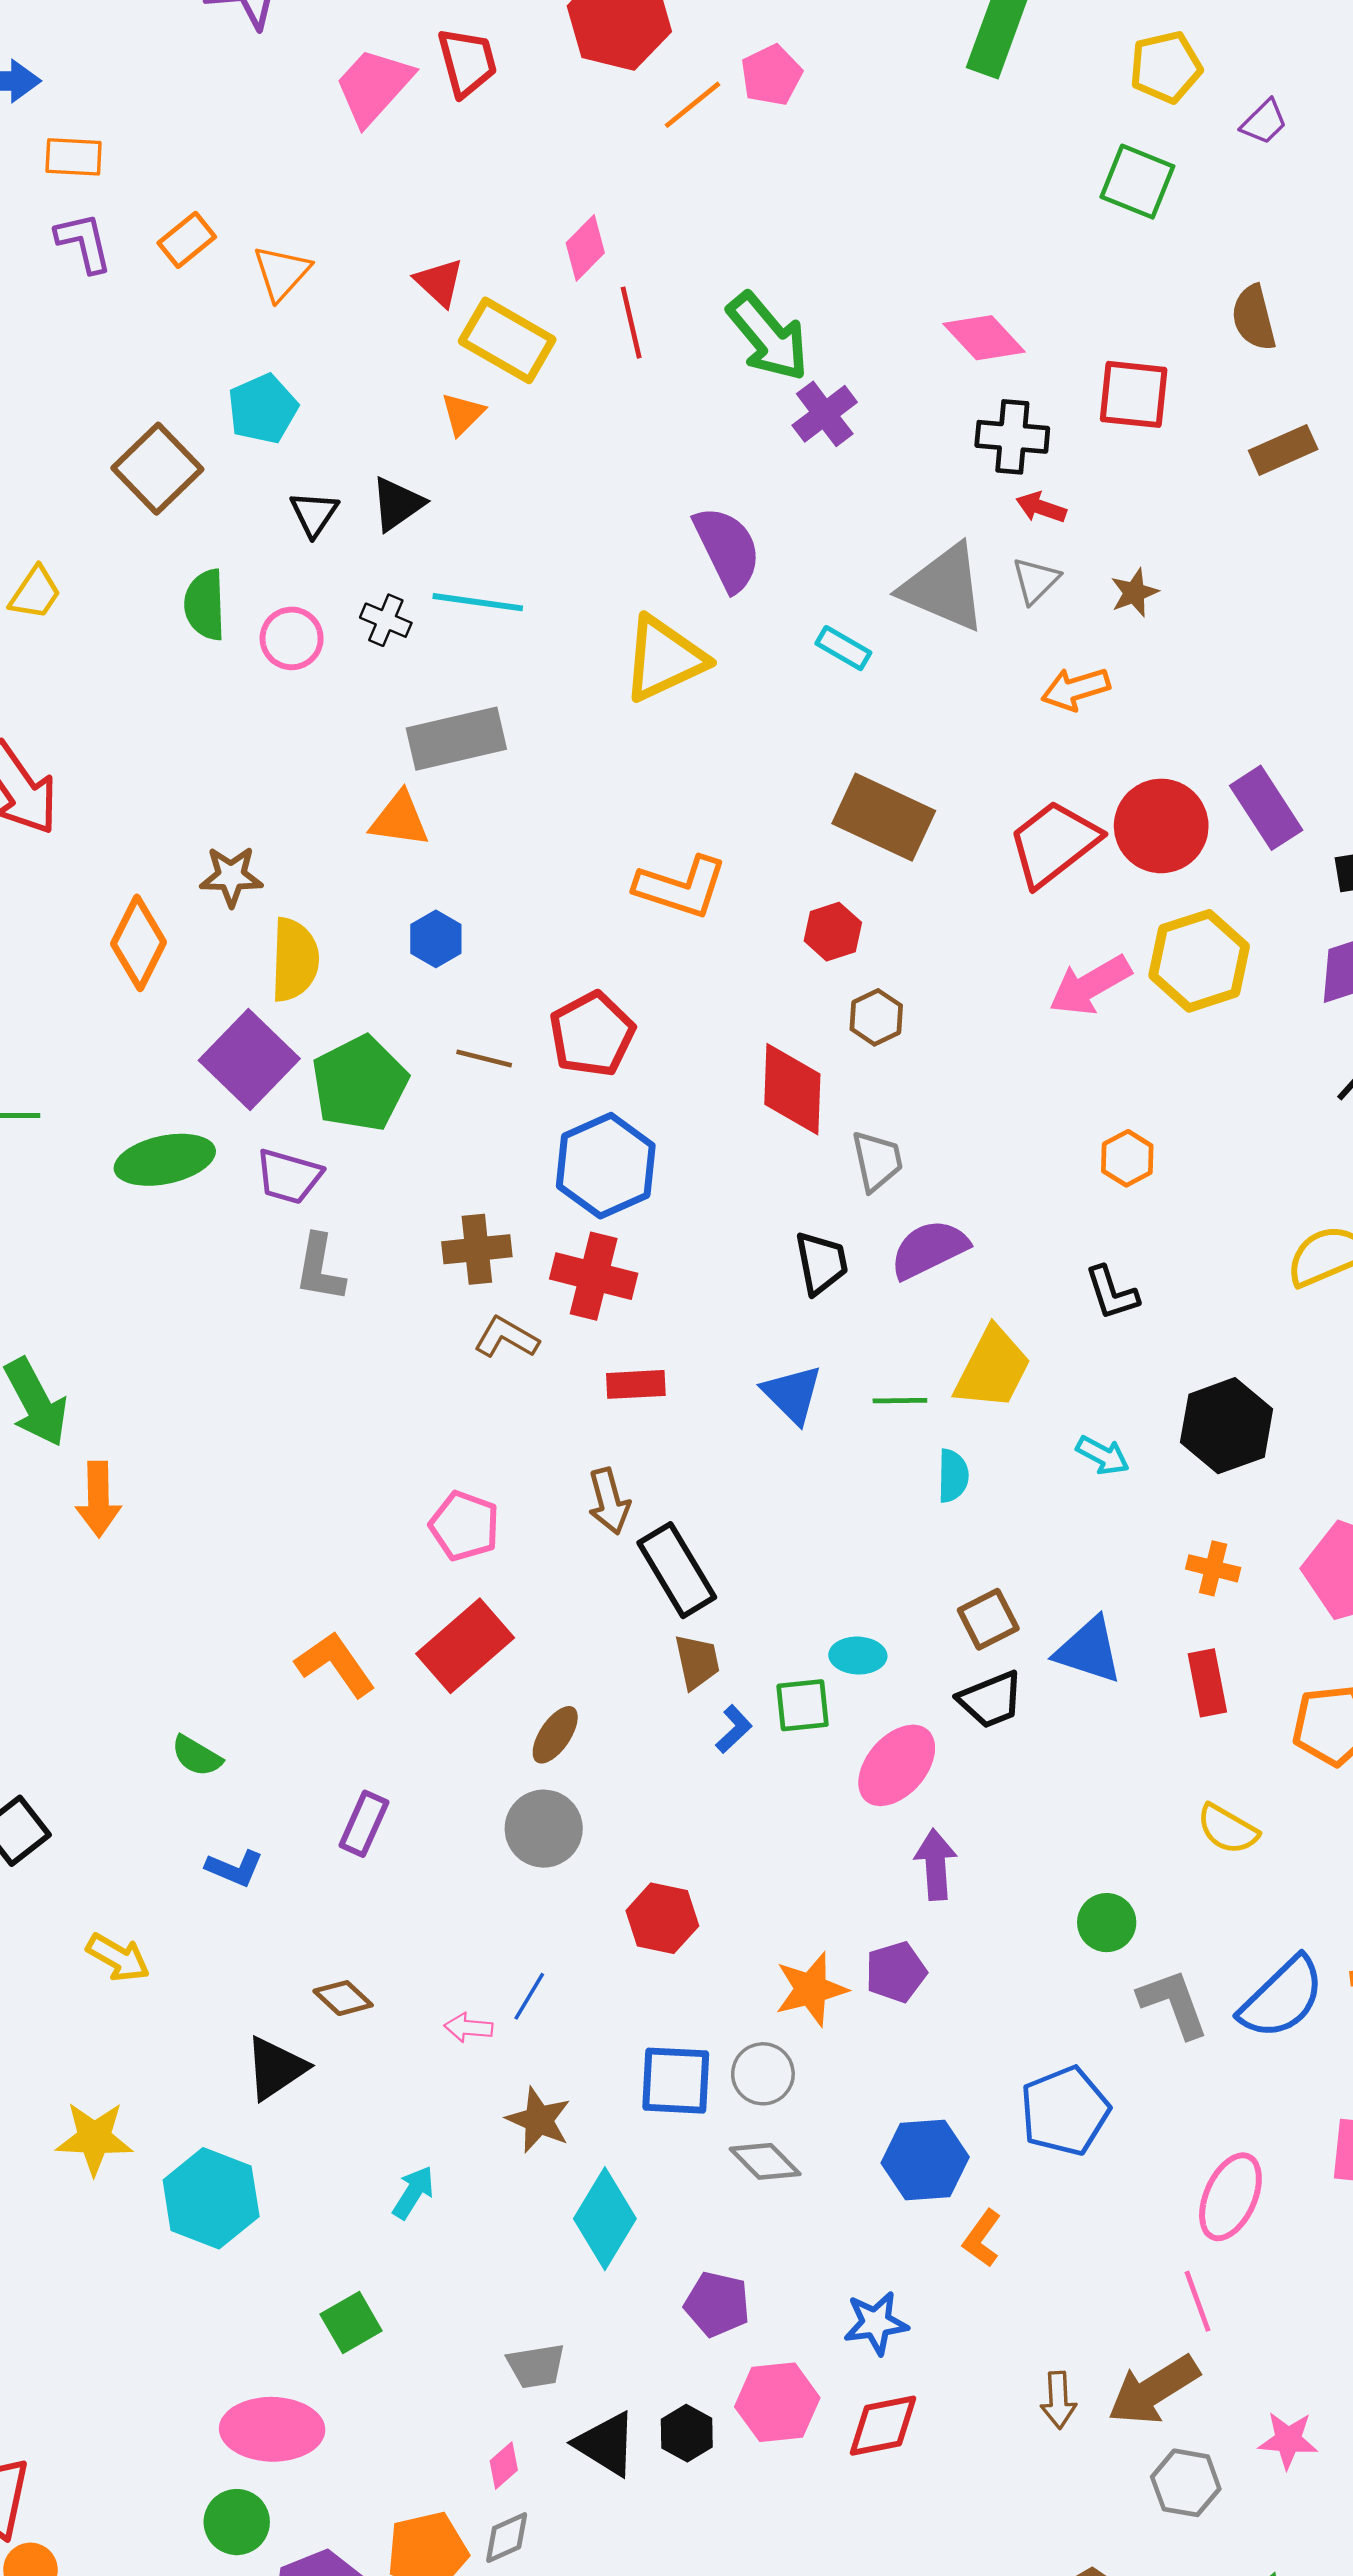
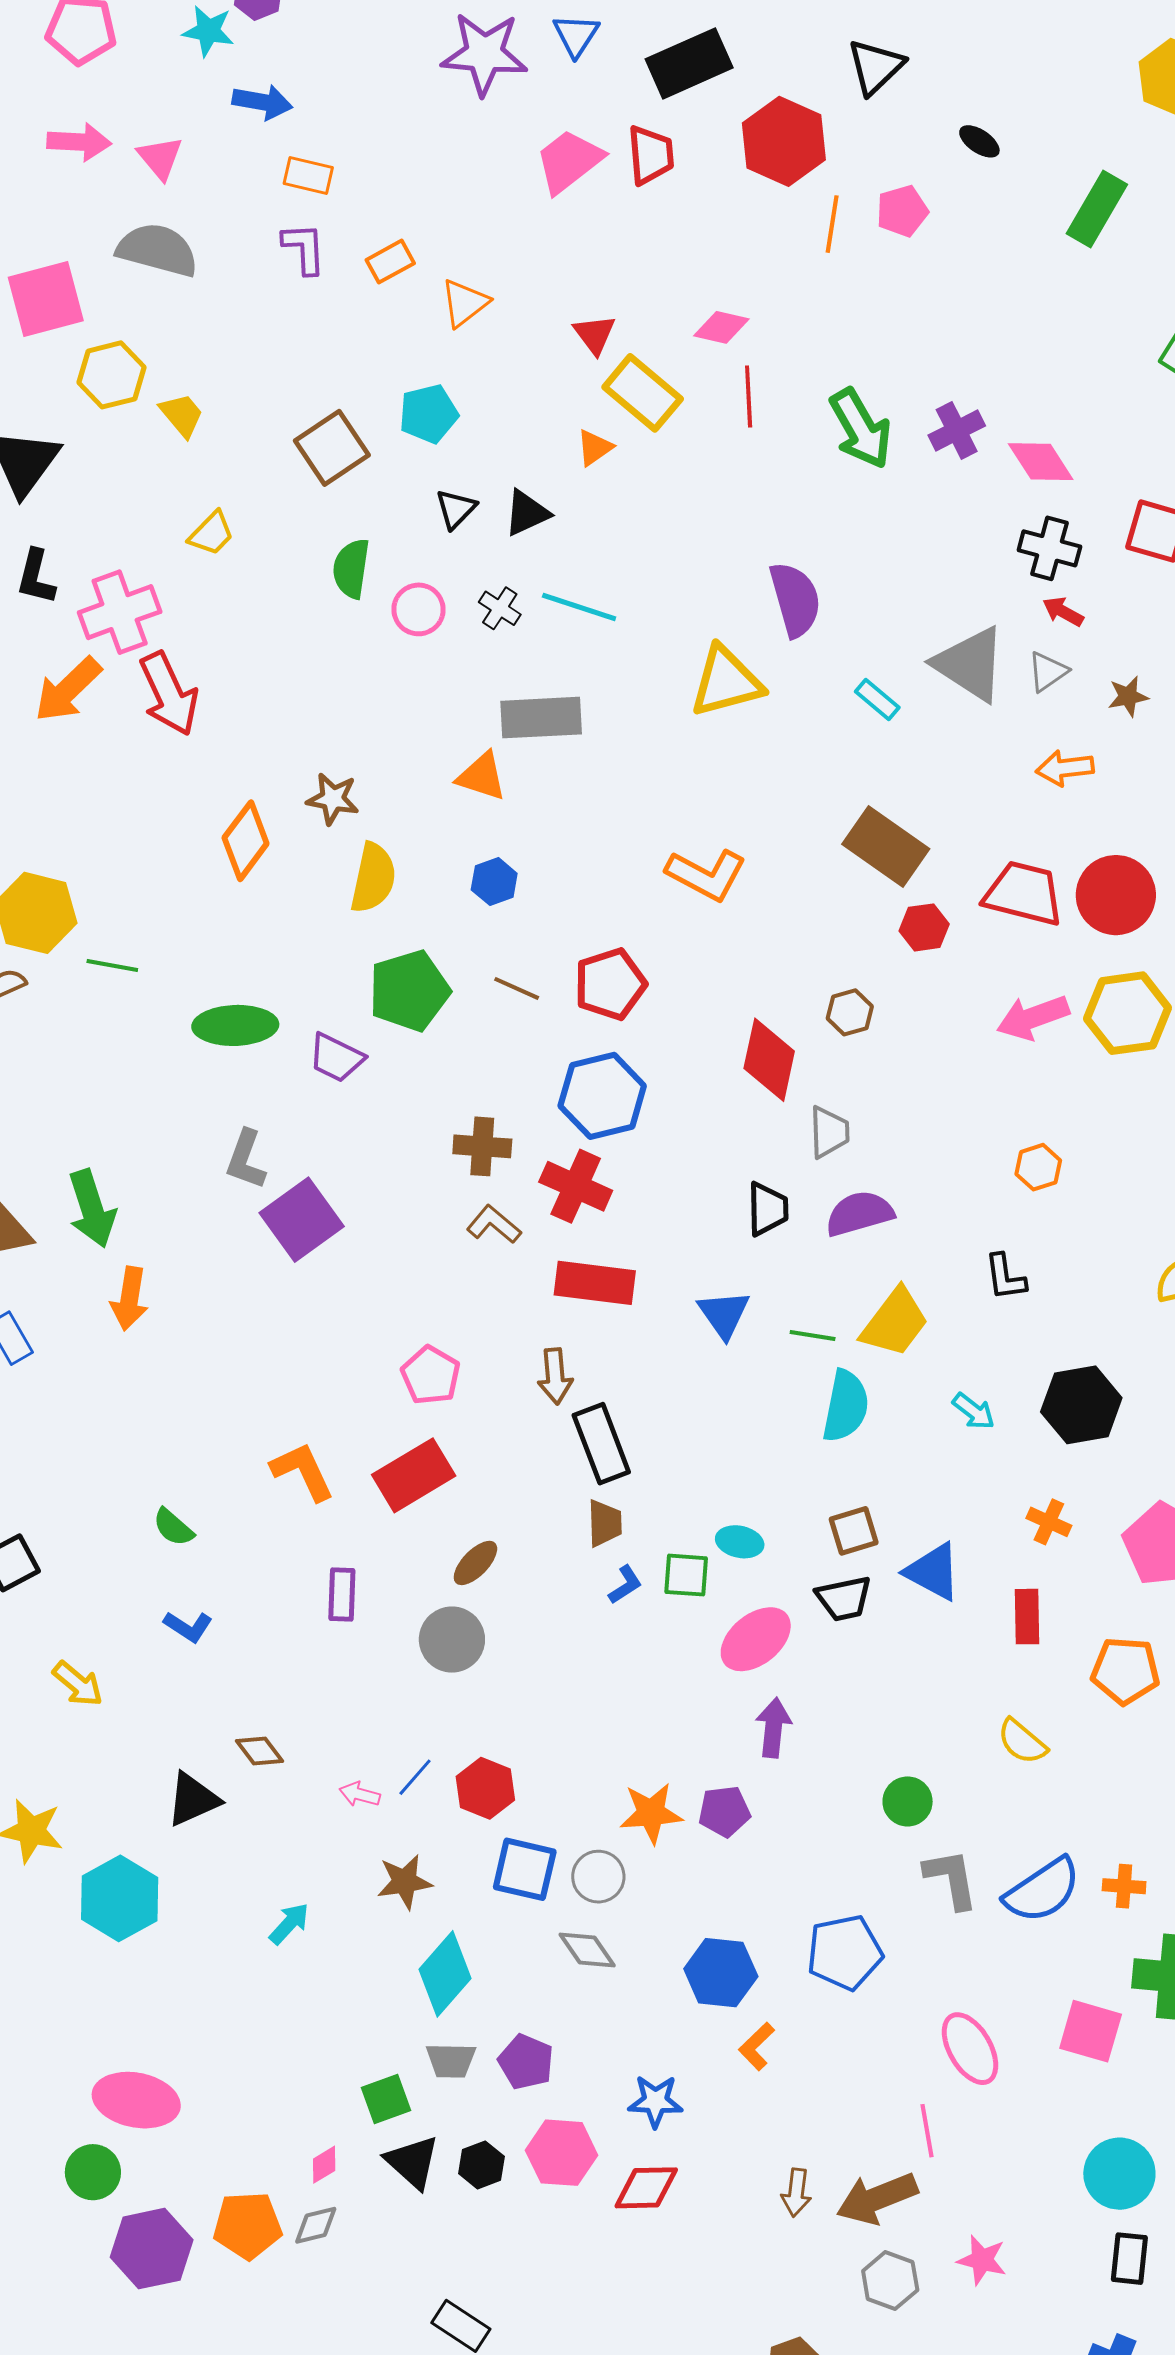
orange line: (692, 105) -> (832, 224), turned -52
pink diamond: (585, 248) -> (721, 327), turned 48
purple cross: (825, 414) -> (957, 430), moved
red trapezoid: (1054, 843) -> (1024, 893), turned 42
red hexagon: (833, 932) -> (924, 927), moved
purple square: (249, 1060) -> (302, 1220), moved
gray L-shape: (320, 1268) -> (246, 1160), moved
red rectangle: (636, 1384) -> (595, 1283), size x1.6
cyan semicircle: (953, 1476) -> (846, 1406), size x1.6
purple rectangle: (364, 1824) -> (342, 1595), moved, turned -32
red hexagon: (662, 1918) -> (485, 1788), moved
brown star: (539, 2120) -> (405, 1882), turned 30
pink ellipse: (1230, 2197) -> (970, 2049), turned -64
green square: (351, 2322) -> (386, 2099), moved
gray trapezoid: (536, 2366) -> (451, 2060), moved

